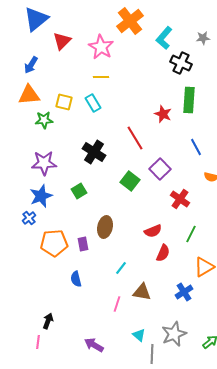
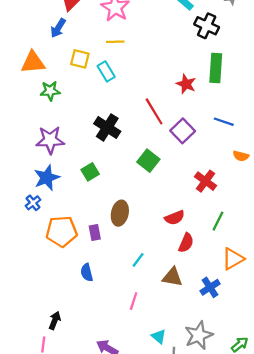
blue arrow: (31, 65) -> (58, 28), moved
yellow square: (64, 102) -> (80, 59), moved
blue line: (196, 147) -> (224, 122), turned -42
purple square: (160, 169) -> (183, 131), moved
brown triangle: (142, 292) -> (172, 277), moved

